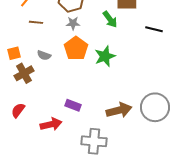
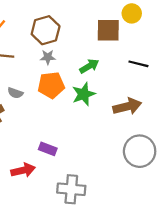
green arrow: (110, 19) -> (89, 66), moved, turned -84
orange pentagon: (76, 48) -> (51, 85), turned 30
brown arrow: (119, 110) -> (127, 106), moved

